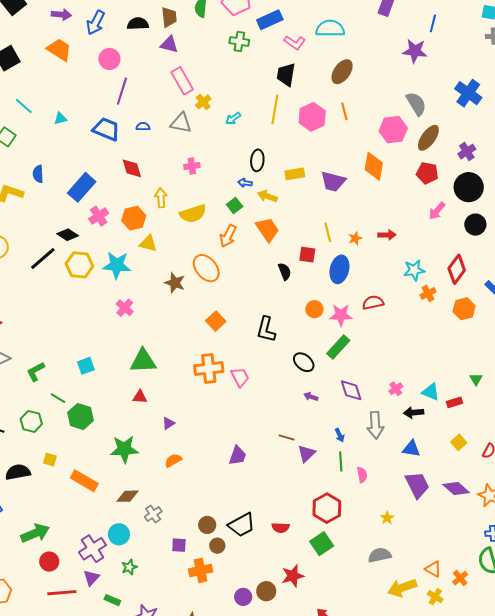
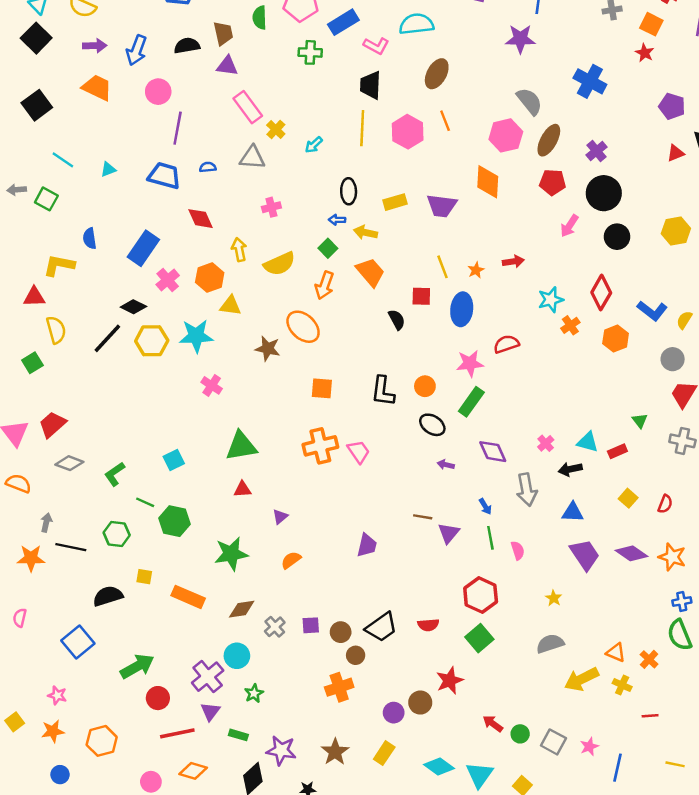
orange circle: (314, 309) -> (425, 386), moved
orange square: (216, 321) -> (322, 388), turned -36
purple square: (179, 545) -> (311, 625), moved

